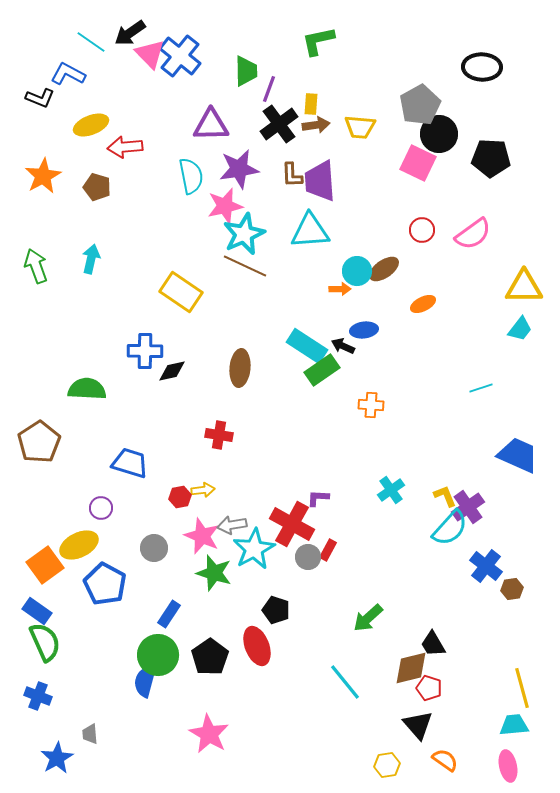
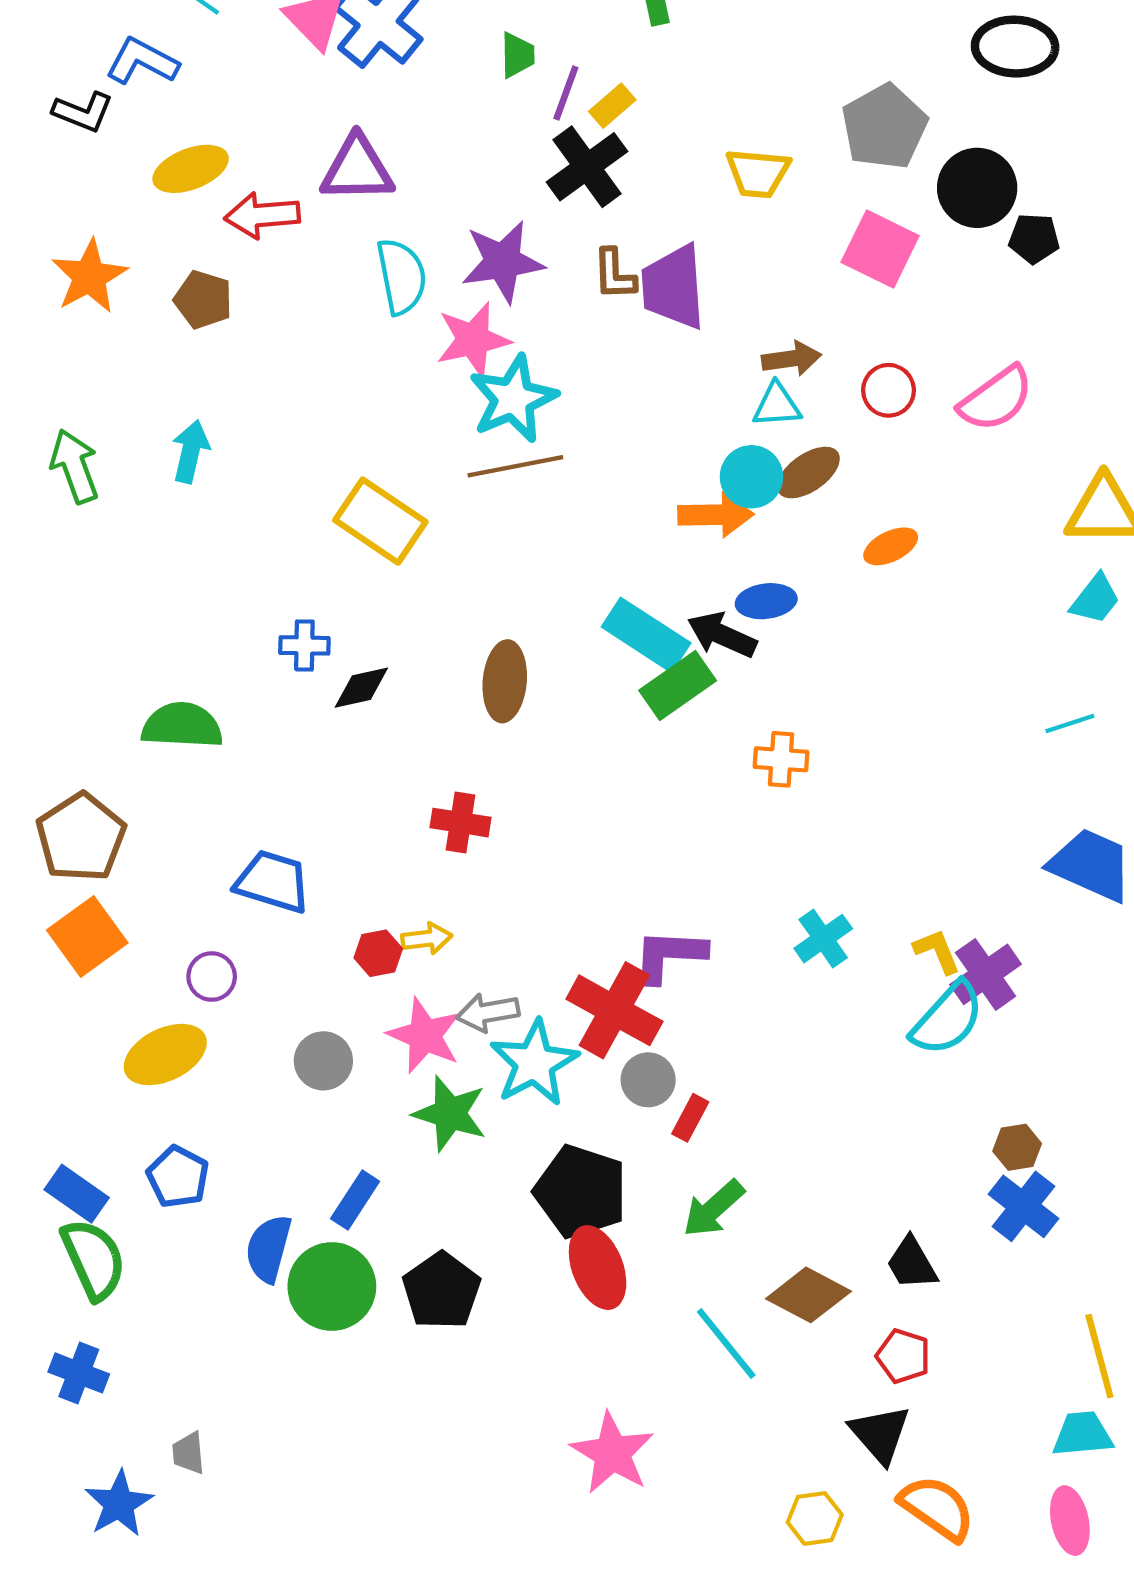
green trapezoid: (246, 71) -> (517, 55), size x0.7
yellow rectangle: (311, 104) -> (612, 106), moved, turned 45
purple triangle: (211, 125) -> (357, 169), moved
brown arrow: (316, 125) -> (792, 359), moved
black circle: (439, 134) -> (977, 188), moved
black pentagon: (491, 158) -> (1034, 238), size x0.6
cyan triangle: (310, 231) -> (777, 405), moved, size x0.6
brown line: (245, 266) -> (515, 466), turned -36
orange arrow: (340, 289) -> (716, 515), size x1.6
black arrow: (343, 346) -> (722, 635), size x1.4
blue cross: (145, 351) -> (304, 645), size x0.7
cyan line: (481, 388) -> (1070, 723), moved
purple L-shape: (318, 498) -> (669, 955), size x1.6
red rectangle: (328, 550) -> (690, 1118), moved
orange square: (45, 565) -> (87, 936), moved
blue cross: (486, 566) -> (1023, 1206), moved
blue pentagon: (105, 584) -> (178, 1177), moved, size x0.7
brown hexagon: (512, 589) -> (1017, 1147), moved
black pentagon: (276, 610) -> (581, 1192), size x1.6
green arrow: (368, 618) -> (714, 1208), moved
red ellipse: (257, 646) -> (598, 1268), moved
brown diamond: (411, 668) -> (808, 1295), moved, turned 42
blue semicircle: (145, 681) -> (269, 1249), moved
pink star: (209, 734) -> (612, 1453), moved
orange semicircle: (445, 760) -> (937, 1508), size x1.4

